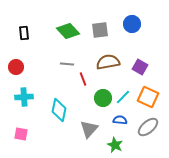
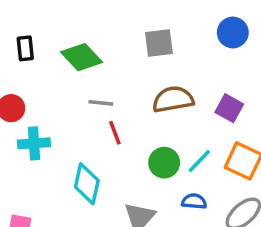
blue circle: (132, 24) -> (233, 33), moved
green diamond: (68, 31) -> (82, 57), moved
red line: (83, 79) -> (115, 133), moved
cyan cross: (24, 97) -> (34, 143), moved

